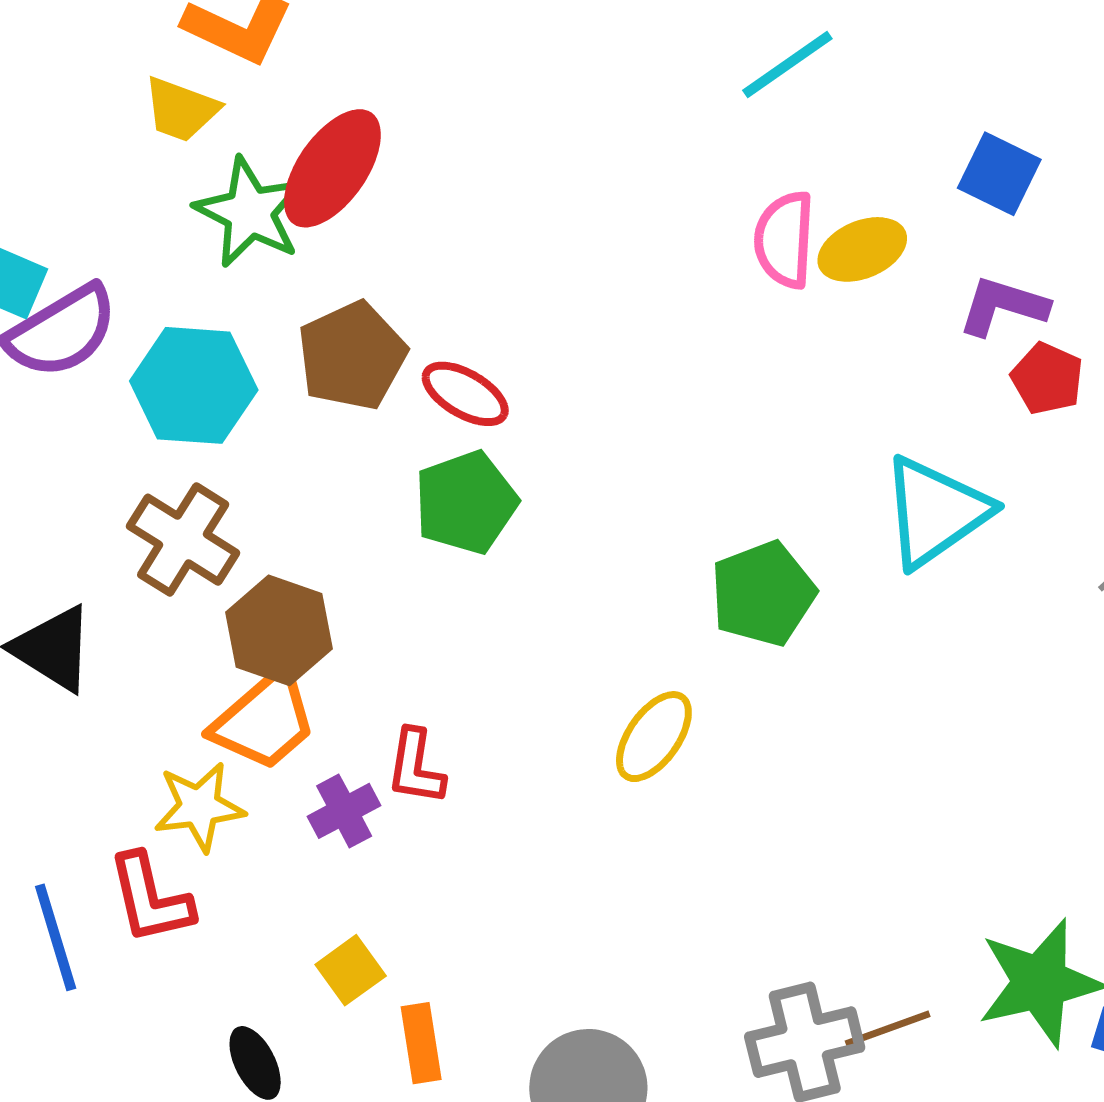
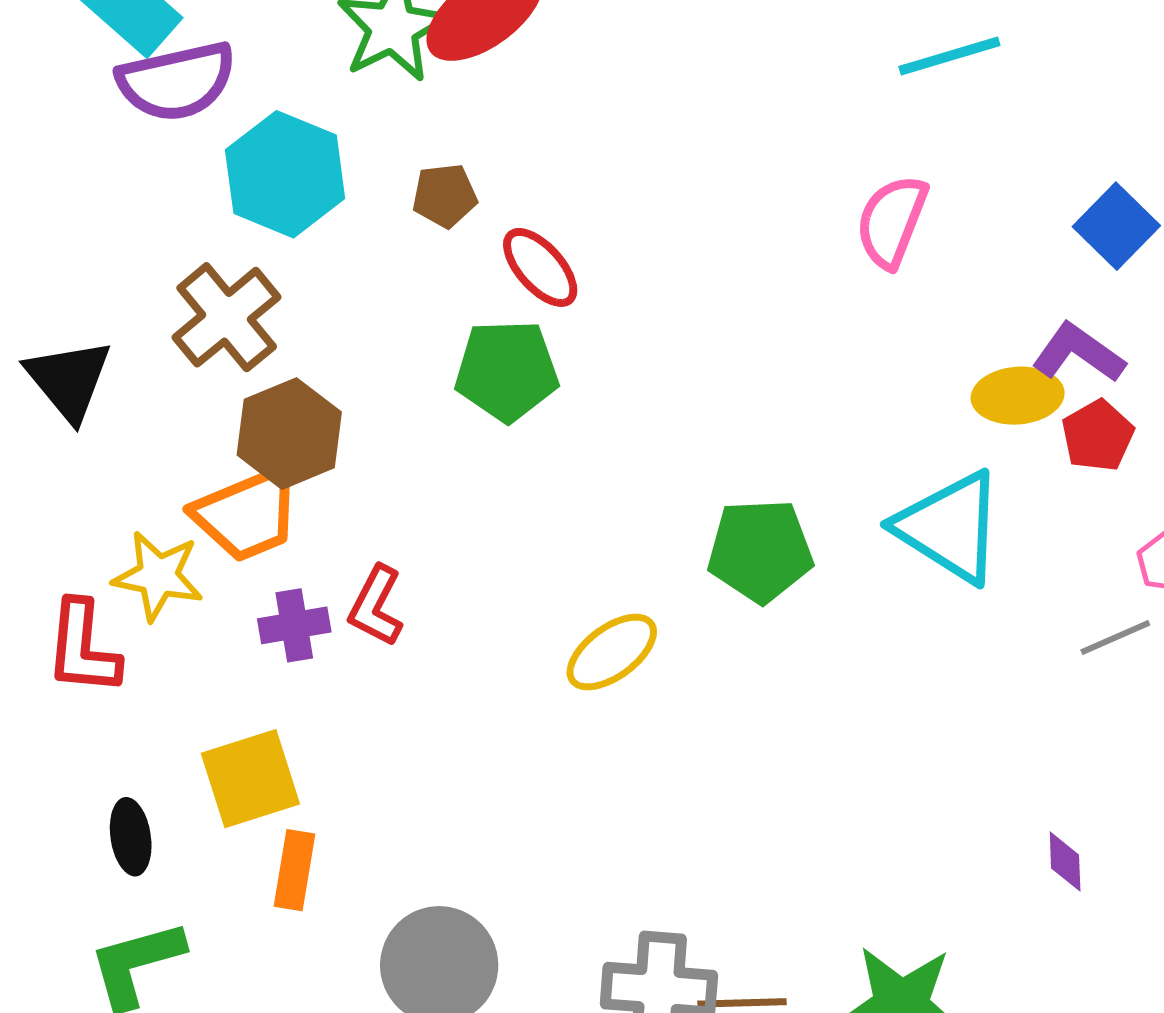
yellow ellipse: (862, 249) -> (1018, 396), moved
brown pentagon: (352, 356) -> (445, 196), size x0.6
cyan triangle: (935, 512) -> (950, 527), turned 49
yellow square: (351, 970) -> (250, 779), size x1.5

